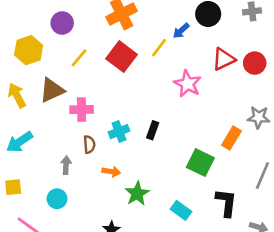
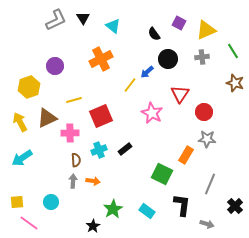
red square: (122, 57) -> (101, 116), moved, turned 30
yellow line: (79, 58) -> (74, 100), moved, turned 35
red triangle: (224, 59) -> (180, 94), turned -30
red circle: (255, 63) -> (204, 112), moved
black rectangle: (153, 130) -> (125, 149), turned 32
gray arrow: (66, 165) -> (73, 181), moved
yellow square: (13, 187) -> (17, 202), moved
green star: (137, 194) -> (113, 209), moved

